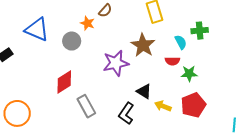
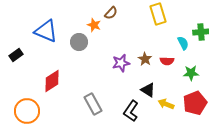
brown star: (143, 45) -> (145, 59), moved, size x0.6
red semicircle: (172, 61) -> (167, 61), moved
purple star: (116, 63) -> (121, 63), size x0.7
red diamond: (64, 82) -> (52, 81), moved

